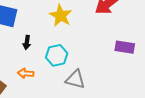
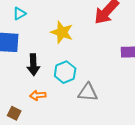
black arrow: (27, 42) -> (33, 65), size x1.5

